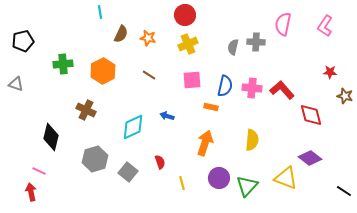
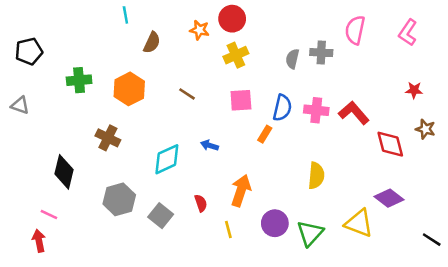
orange star: (148, 38) -> (200, 30), moved
brown star: (345, 96) -> (425, 129), moved
orange rectangle: (211, 107) -> (265, 134), turned -72
orange arrow: (205, 143) -> (241, 191), moved

